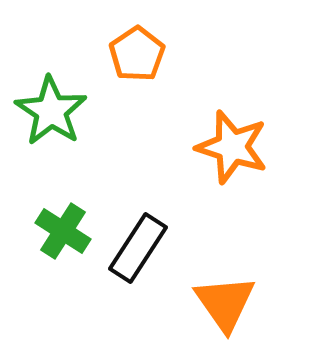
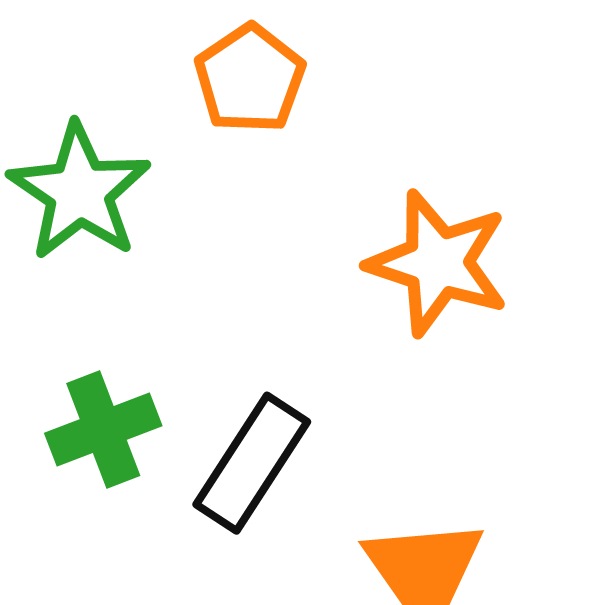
green cross: (63, 231) -> (103, 429), turned 36

